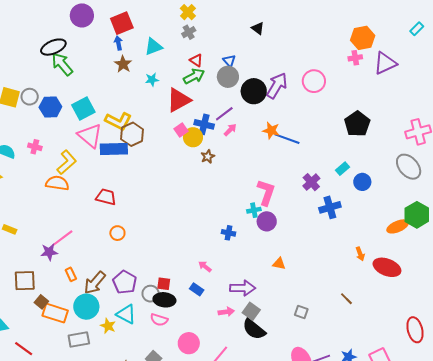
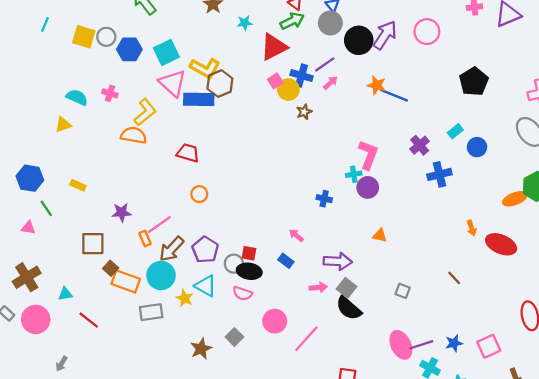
pink line: (62, 238) -> (159, 225), moved

